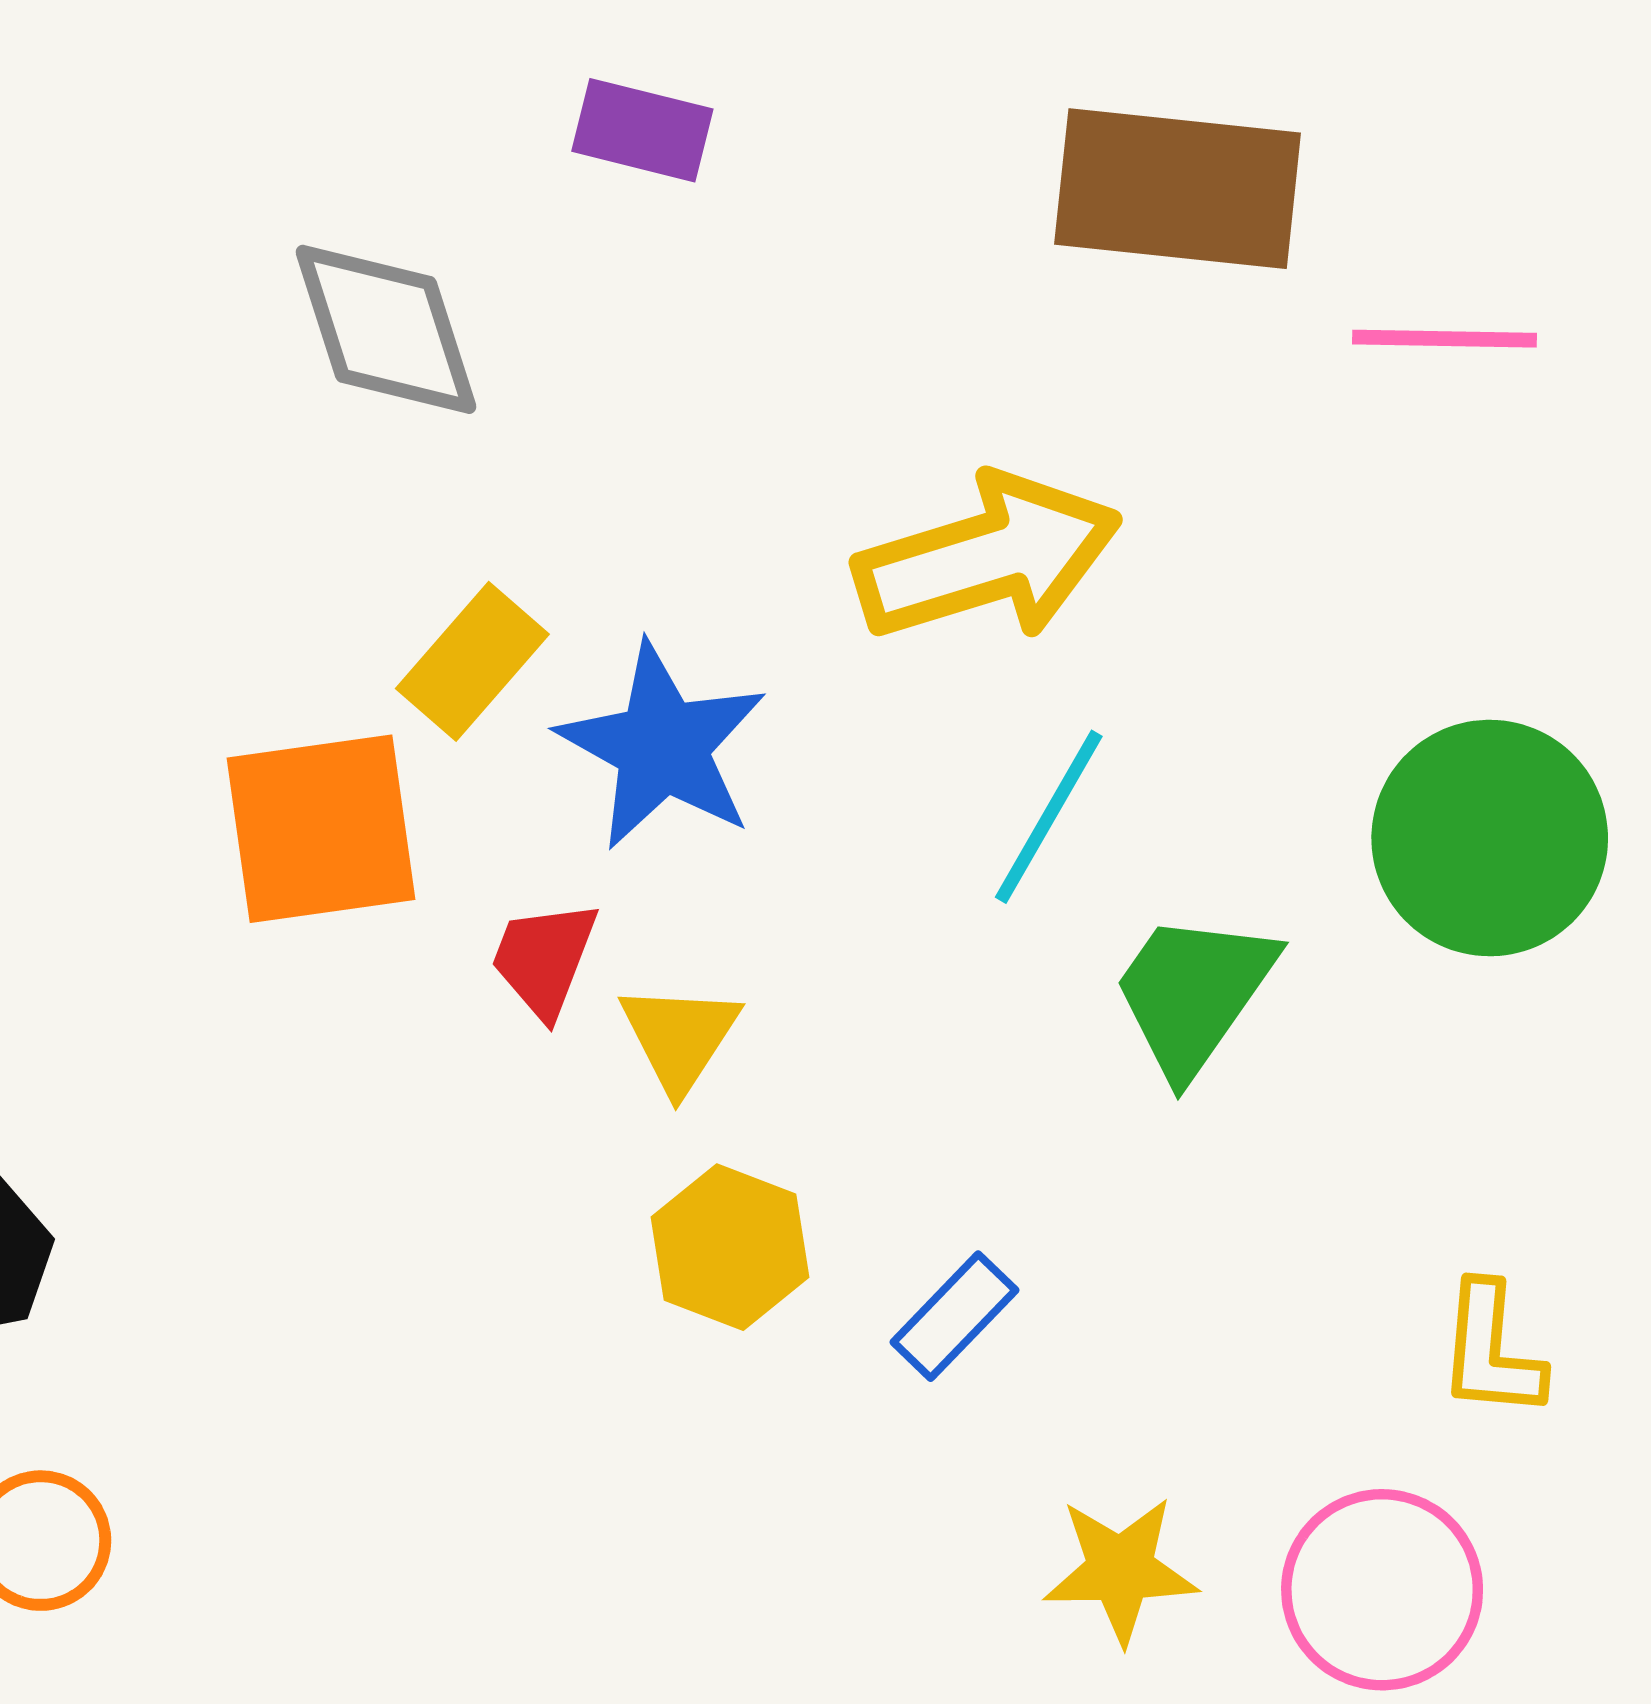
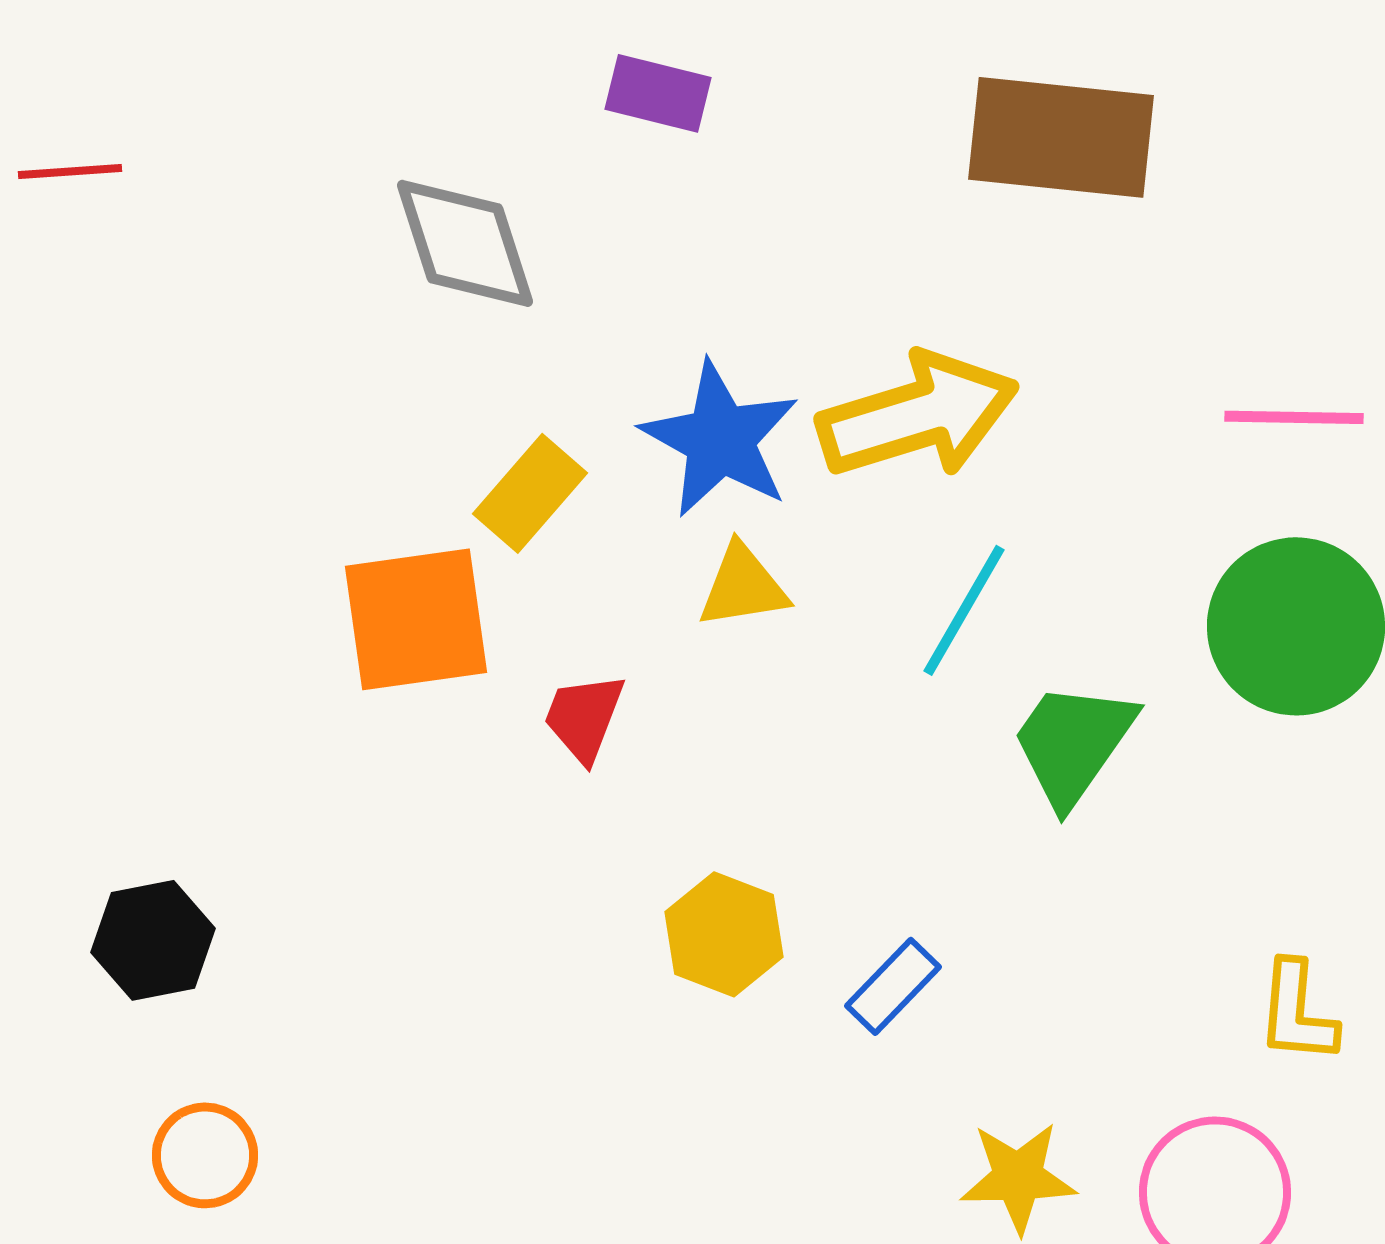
pink line: (1445, 339) -> (1294, 417), moved
blue star: (662, 746) -> (720, 439), moved
yellow triangle: (680, 1037) -> (743, 586), moved, turned 48

